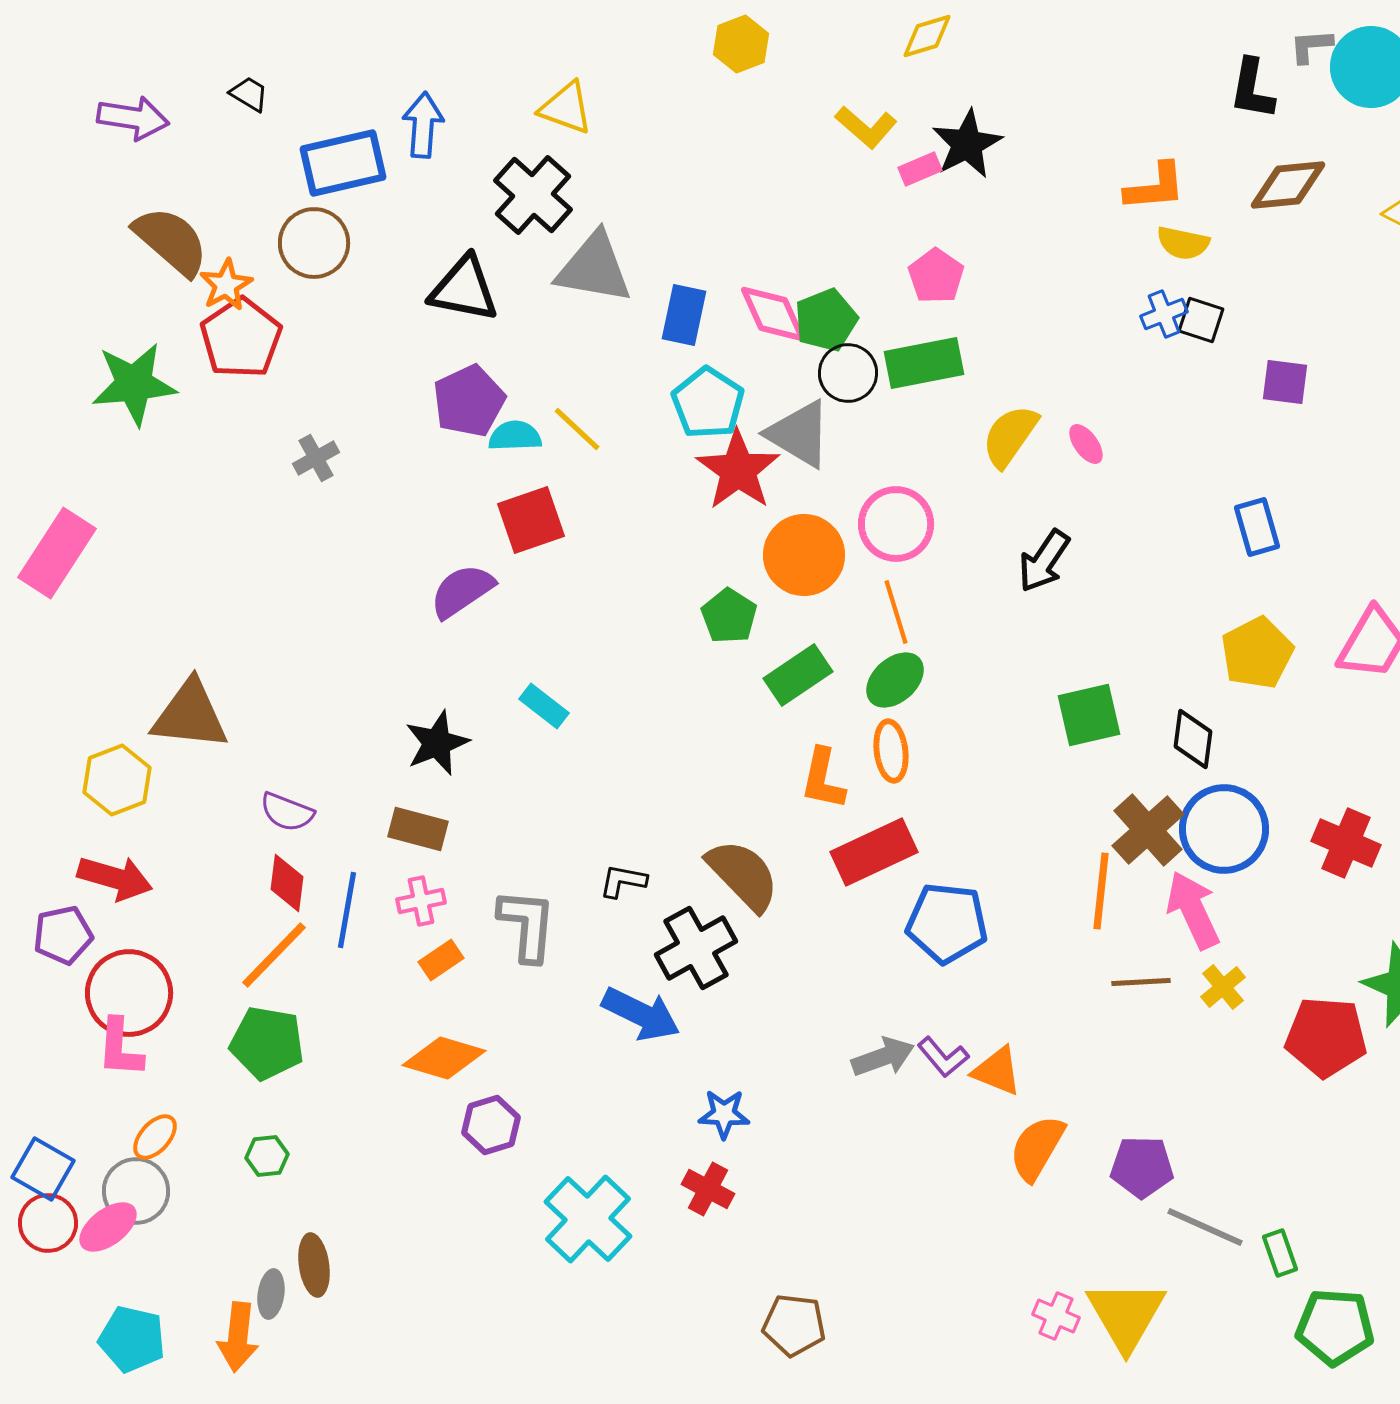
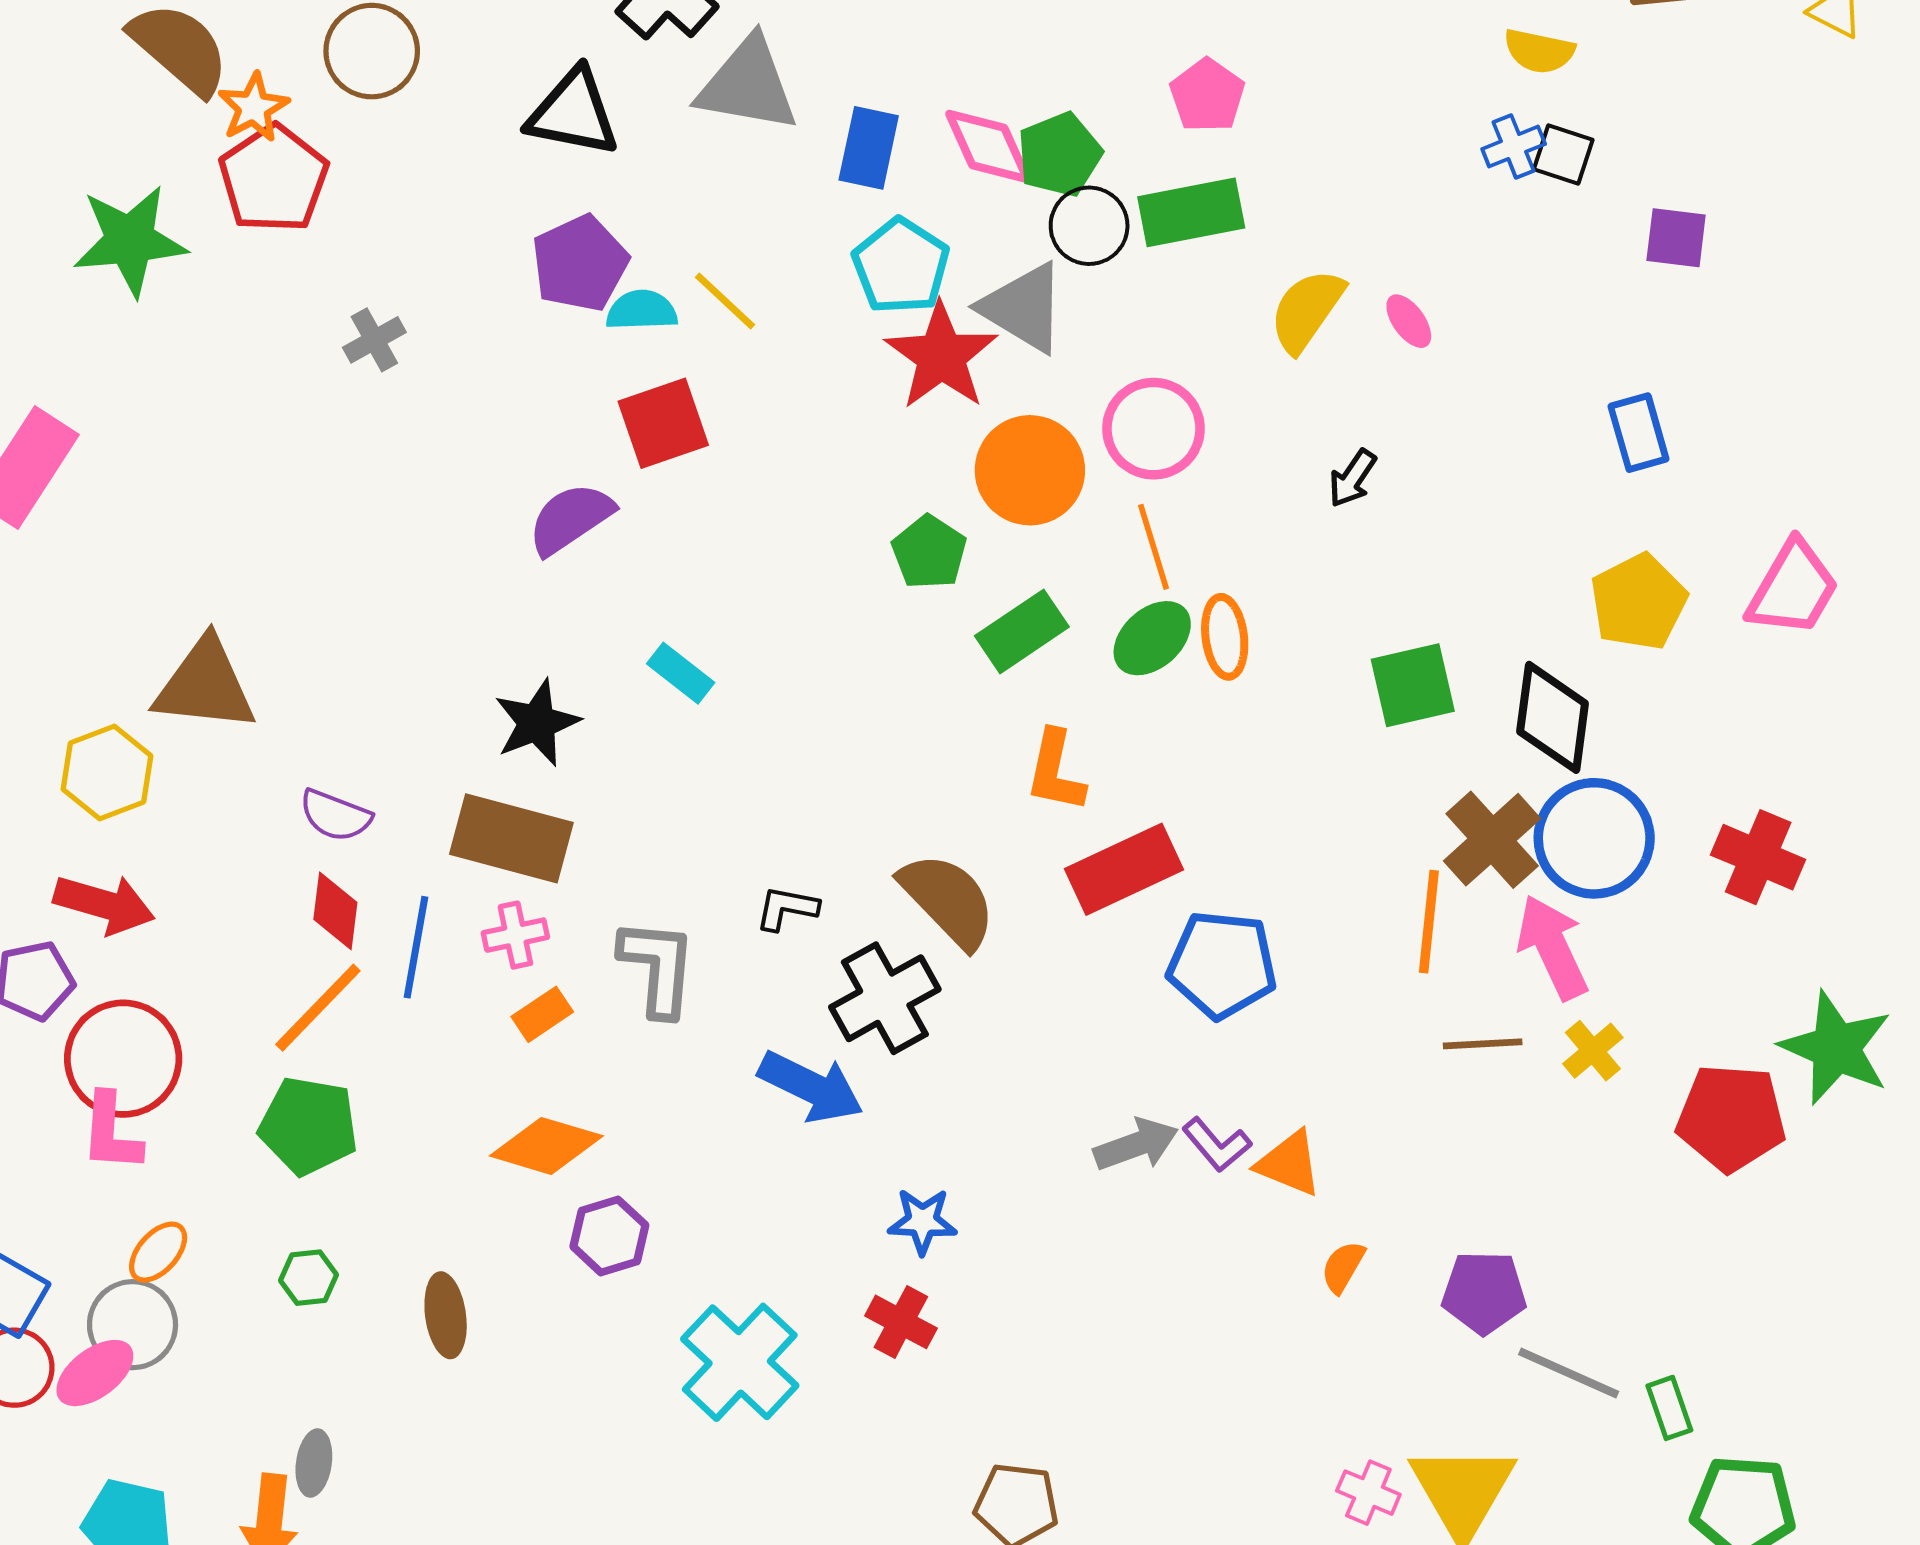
black arrow: (1044, 561) -> (1352, 478), size x0.7
black diamond: (1193, 739) -> (1553, 717), size x1.4
orange ellipse: (891, 751) -> (1225, 637), moved
brown rectangle: (418, 829) -> (511, 838), size x1.5
orange semicircle: (1037, 1148) -> (1343, 1267), size x0.6
brown ellipse: (314, 1265) -> (446, 1315), moved

